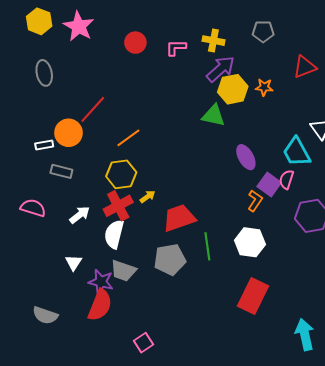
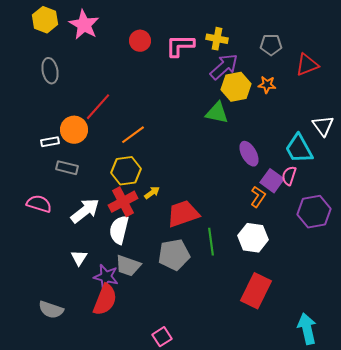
gray pentagon: (263, 31) -> (271, 45), moved
pink L-shape: (176, 48) -> (180, 46), size x1.4
white arrow: (80, 215) -> (85, 211), size x1.4
pink square: (144, 343) -> (162, 337), moved

